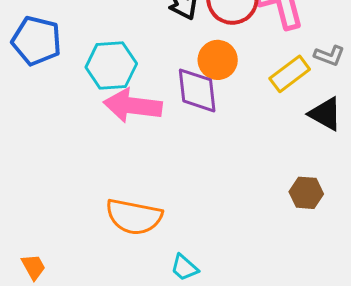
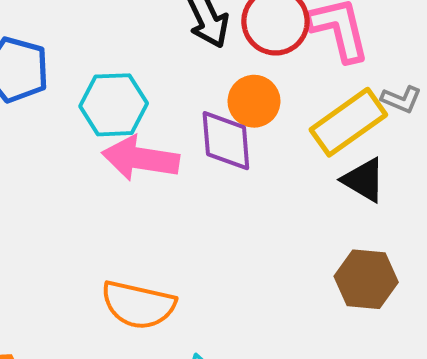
yellow rectangle: (290, 74) -> (348, 122), size x1.4
black triangle: (325, 114) -> (364, 180), moved
brown hexagon: (306, 193) -> (366, 279), size x1.4

